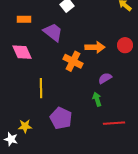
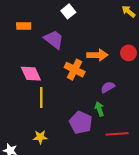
pink diamond: (22, 52) -> (31, 74), moved
purple pentagon: (61, 118) -> (81, 122), moved
yellow star: (25, 126) -> (40, 137), moved

